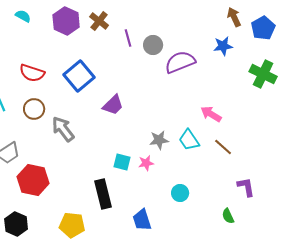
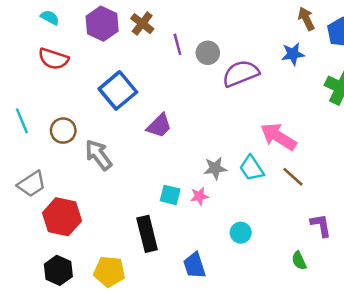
red semicircle: (32, 73) -> (53, 59), moved
pink arrow: (211, 114) -> (278, 137), size x1.4
black hexagon: (16, 224) -> (58, 270), moved

